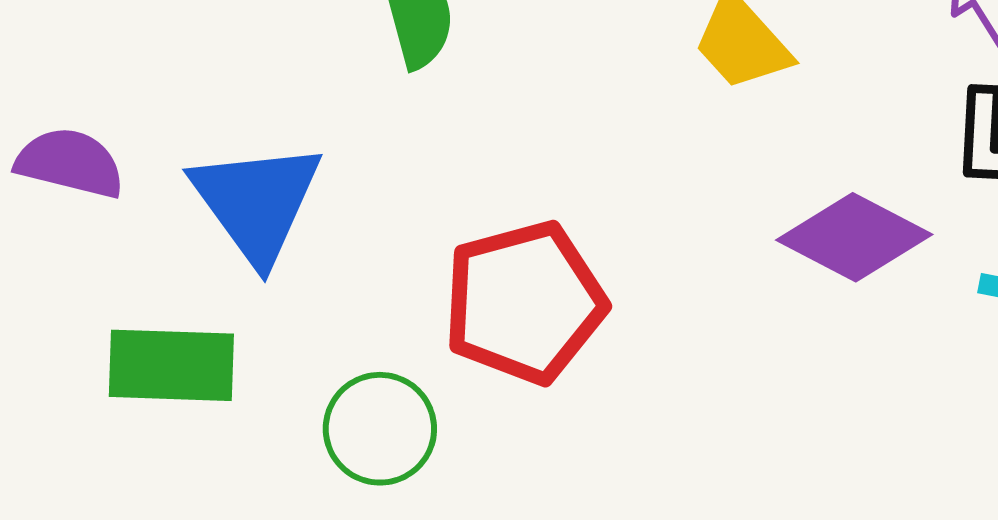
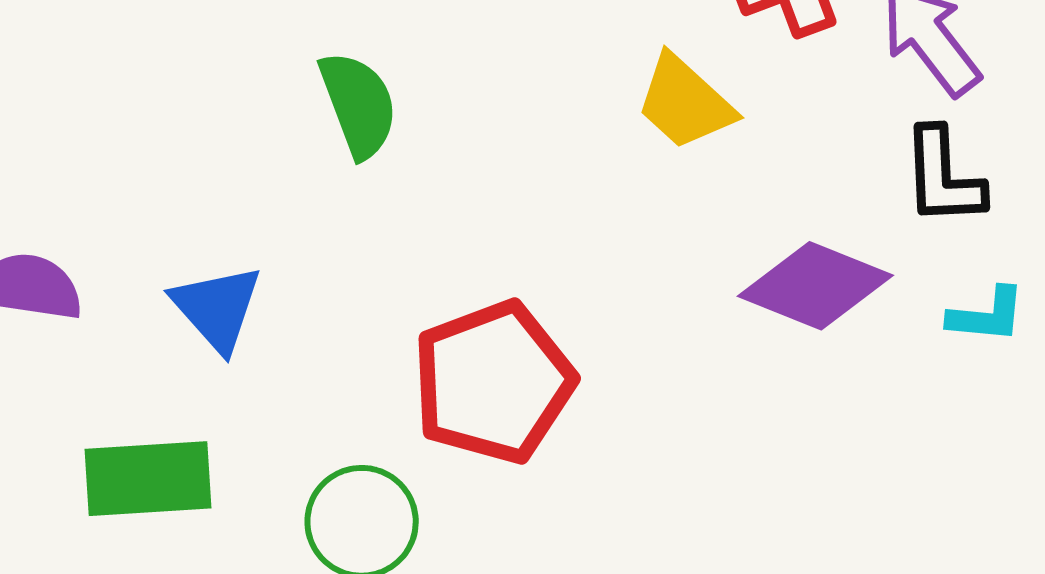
blue triangle: (257, 202) -> (217, 308), size x0.7

